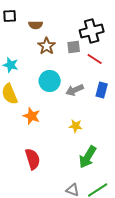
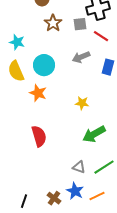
cyan circle: (50, 81) -> (44, 65), moved
gray arrow: (75, 90) -> (81, 57), moved
green arrow: (88, 157) -> (94, 134), turned 30

